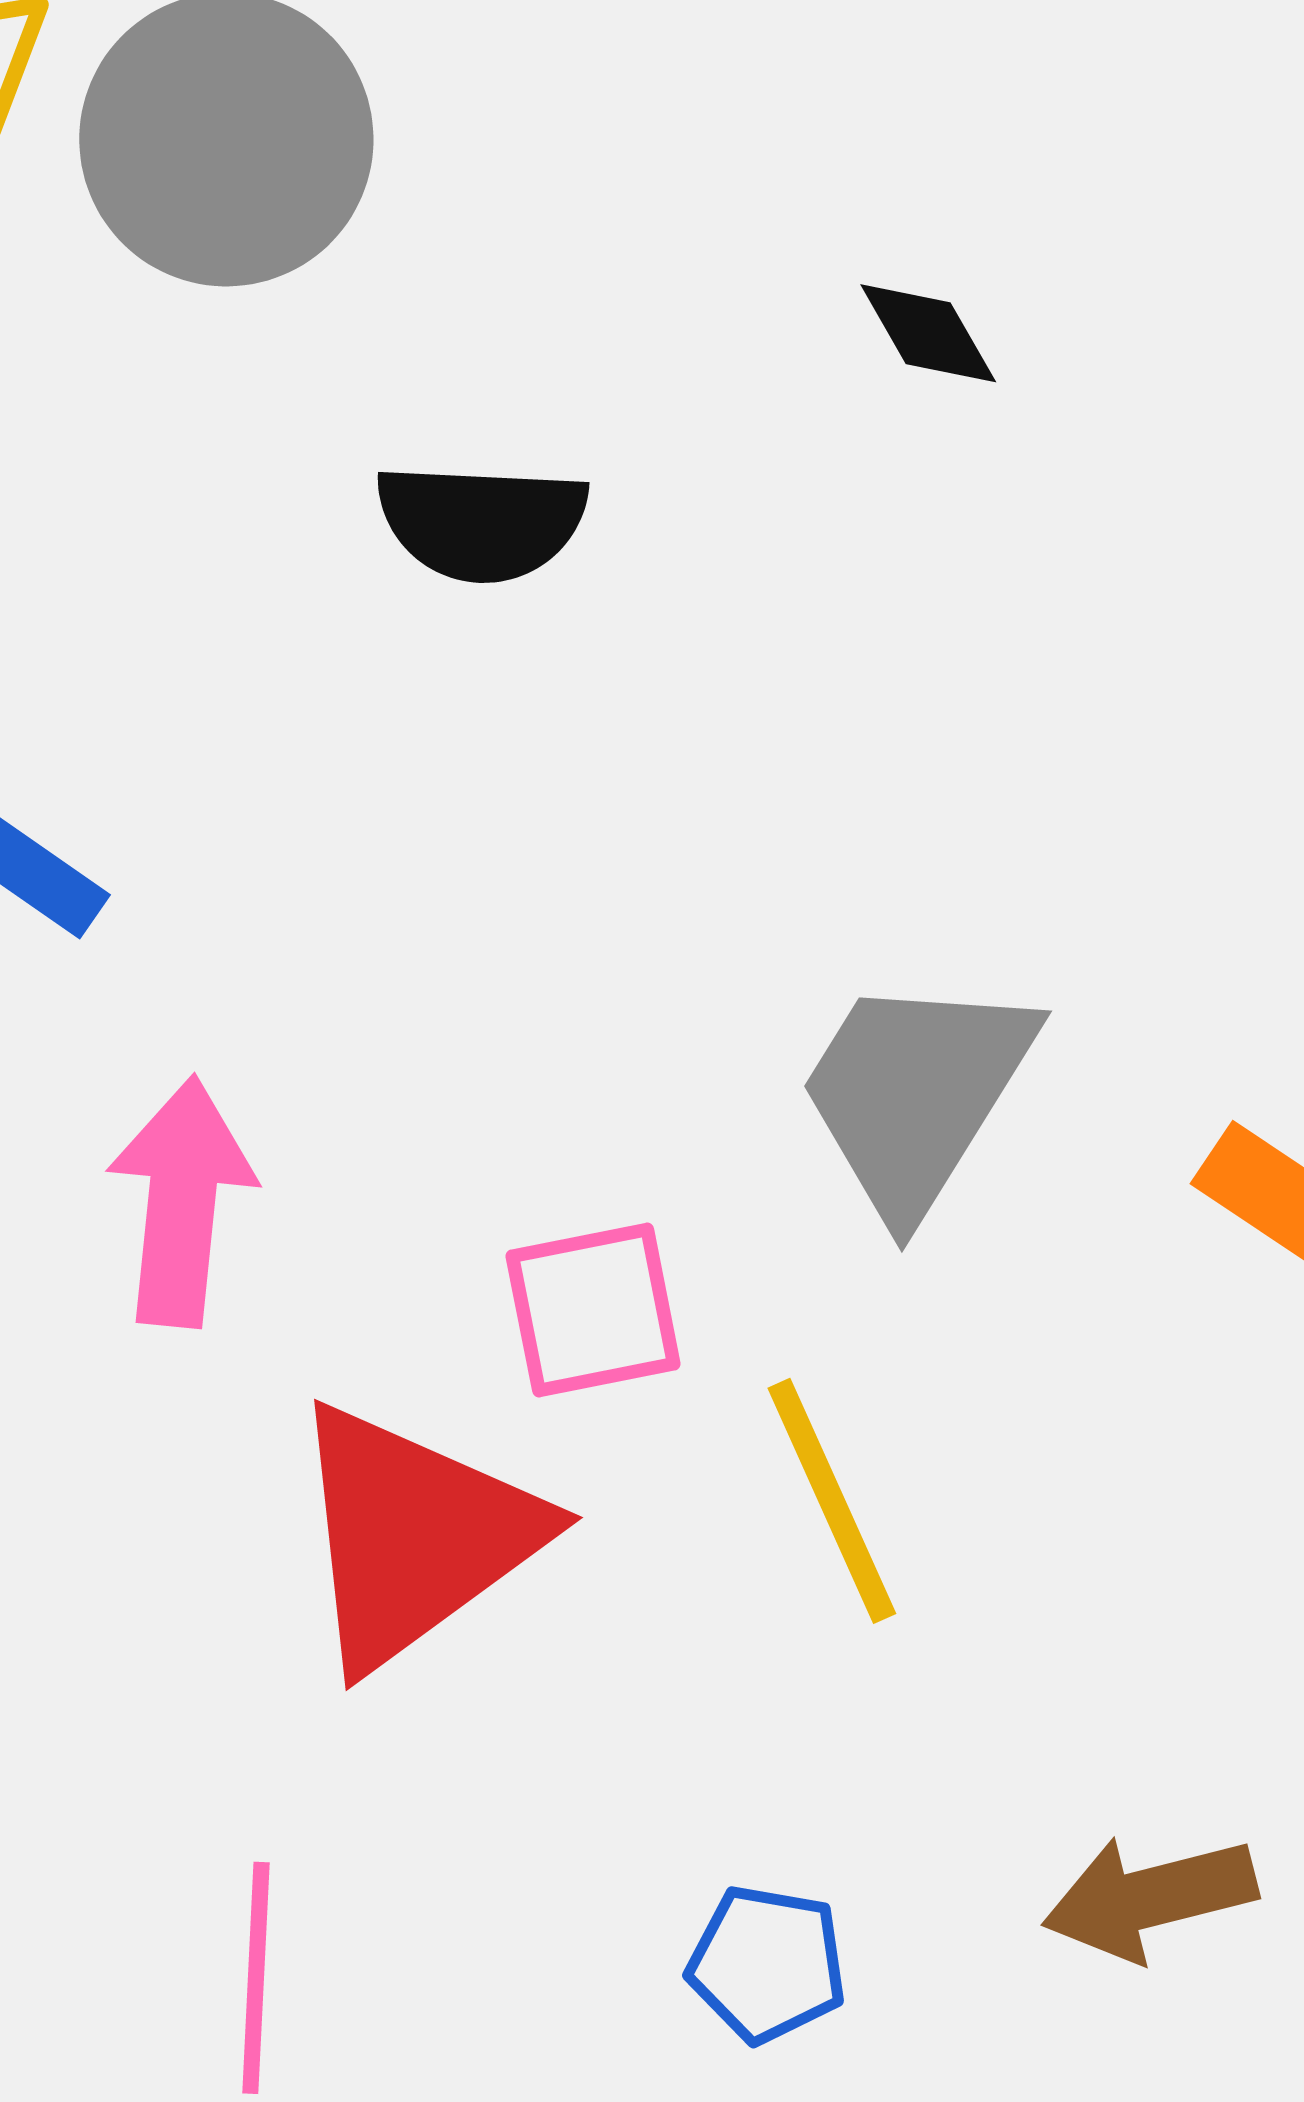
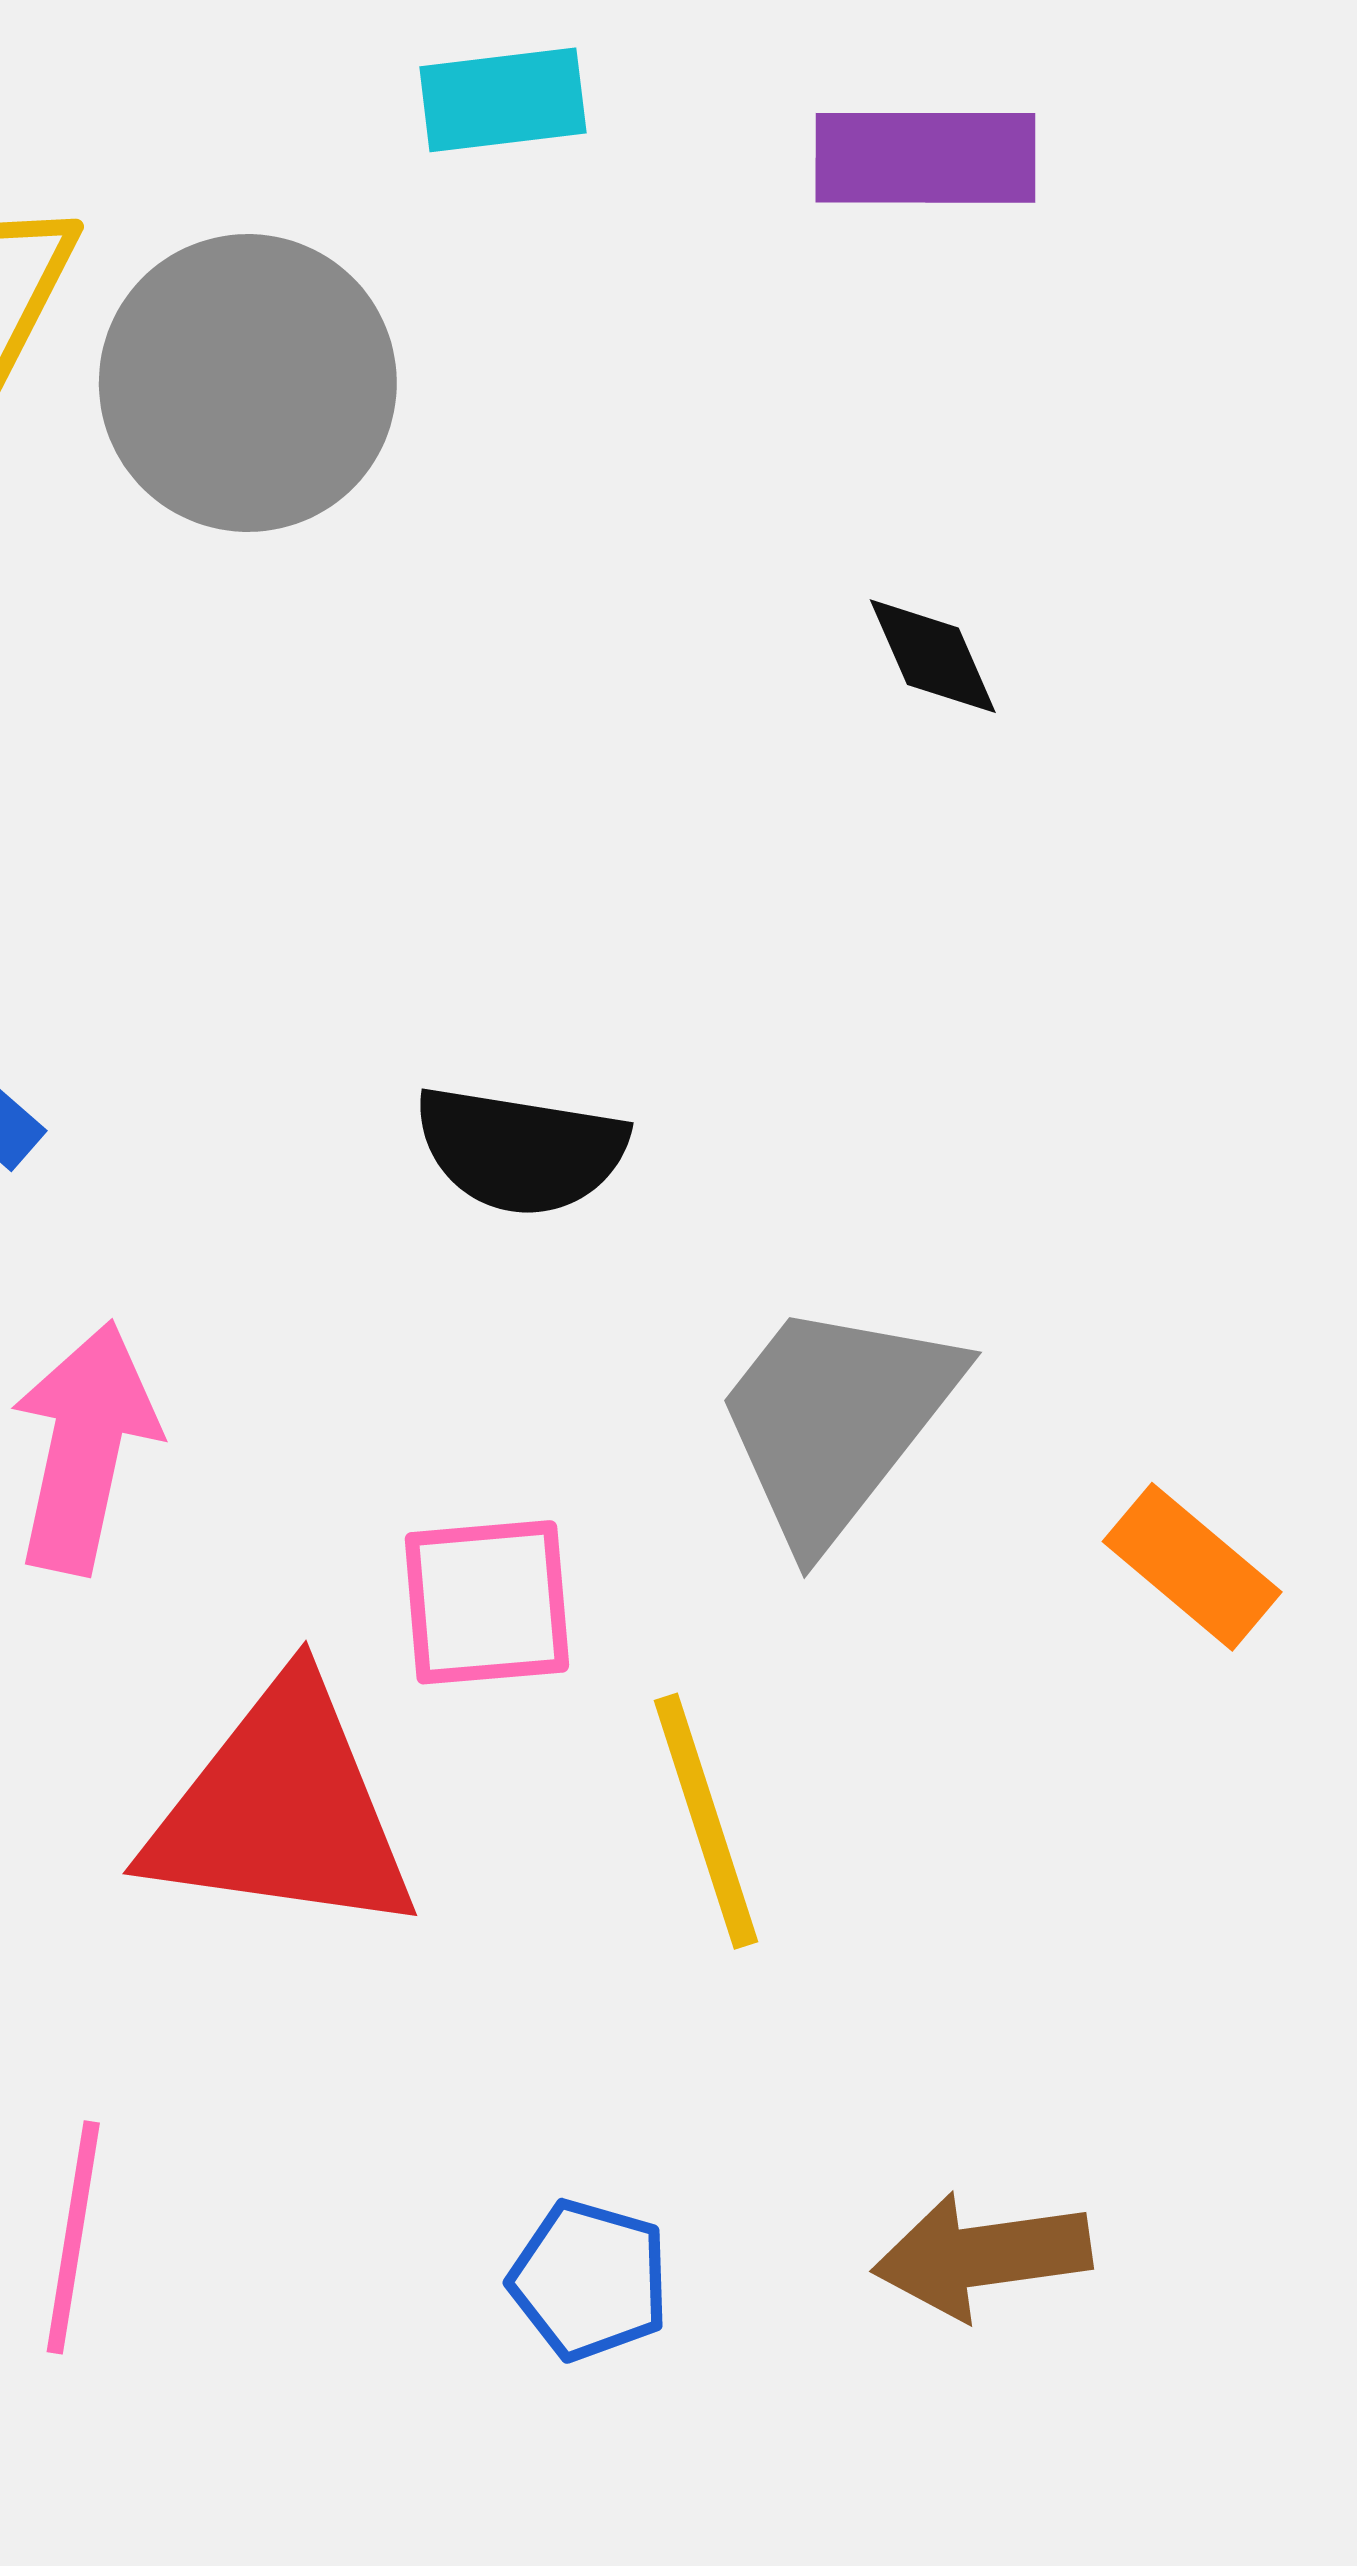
black semicircle: (482, 522) -> (521, 1150), moved
red triangle: (414, 1536) -> (282, 1810), turned 38

